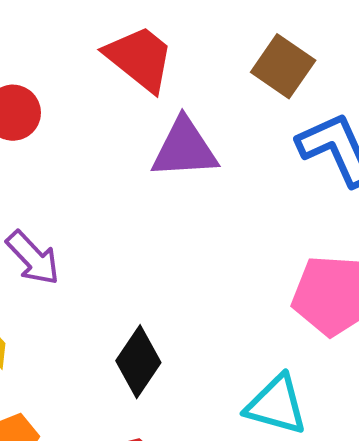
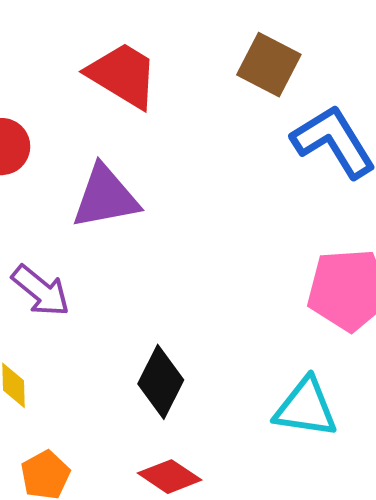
purple triangle: (184, 149) -> (105, 197), moved

